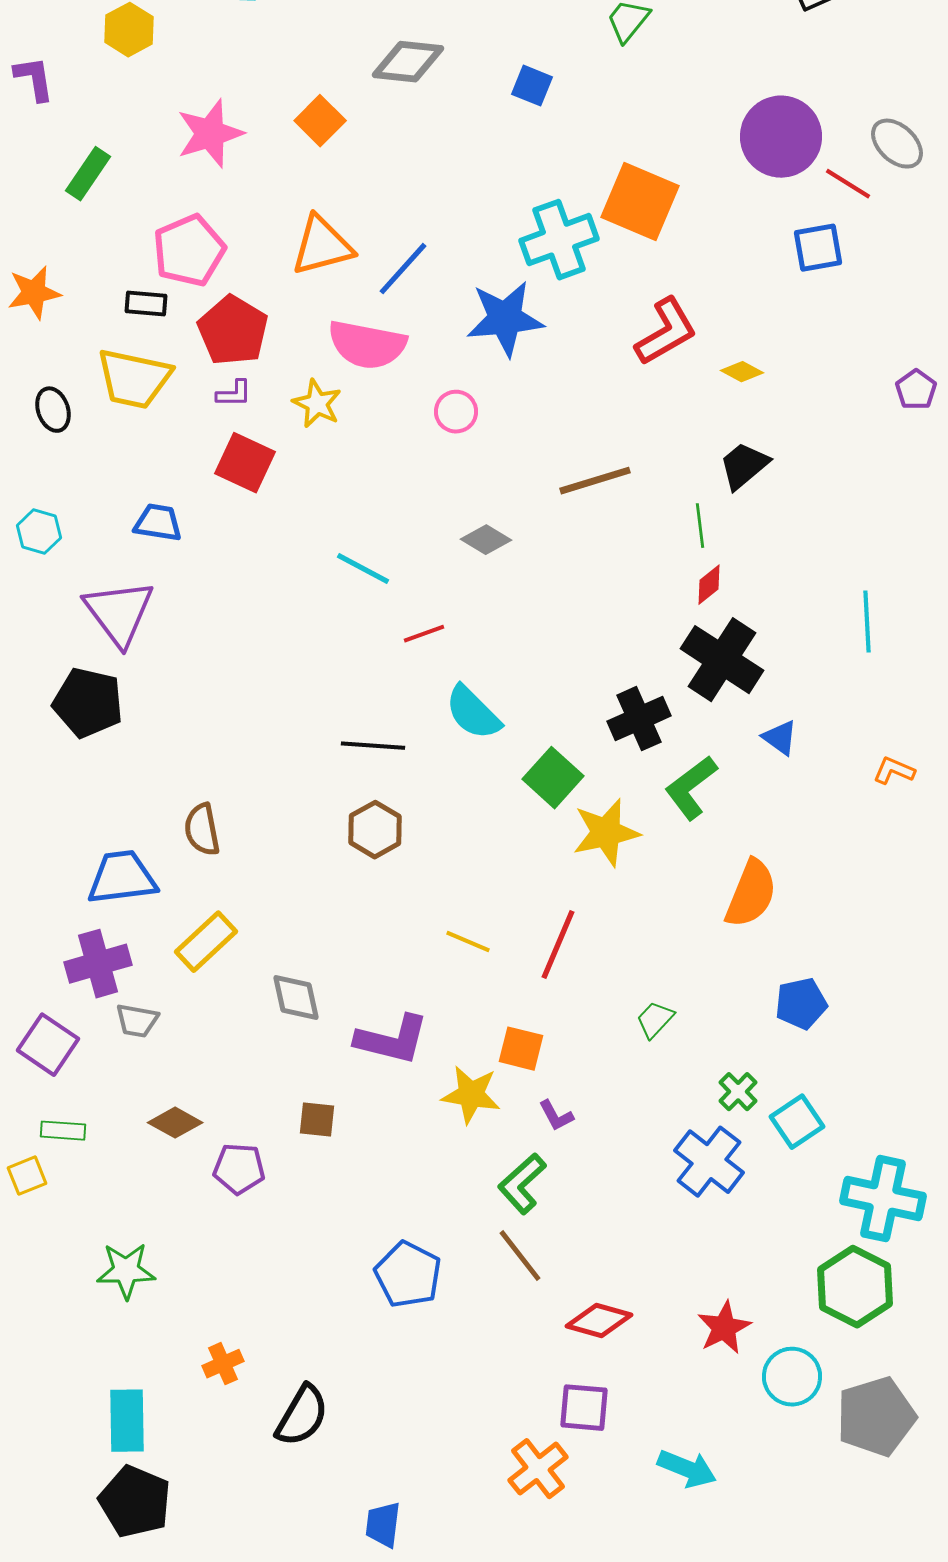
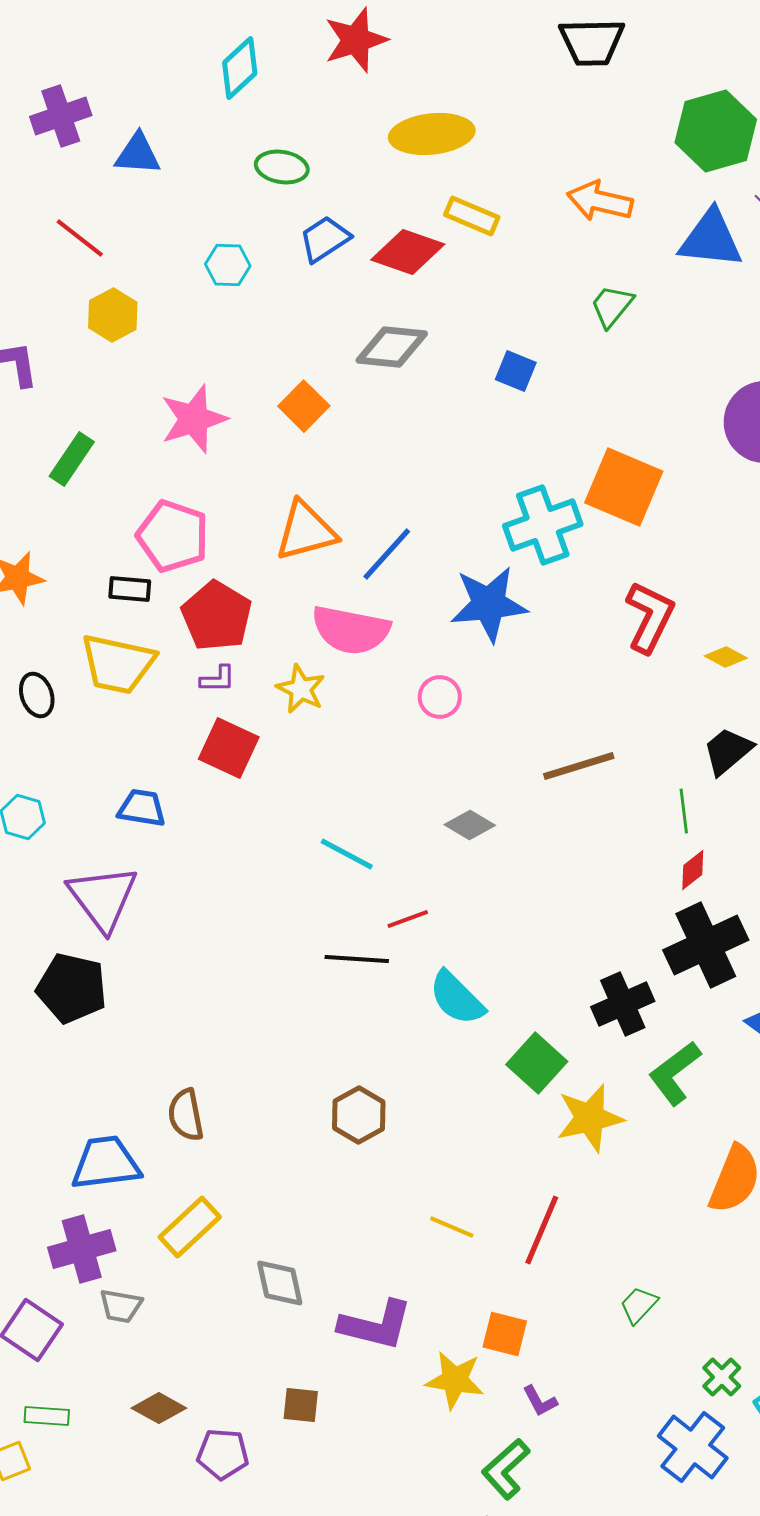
pink pentagon: (189, 251) -> (173, 536), turned -30
red L-shape: (666, 332) -> (650, 617), turned -34
black cross: (722, 660) -> (706, 945), turned 32
black line: (373, 746) -> (357, 959), moved

